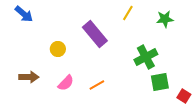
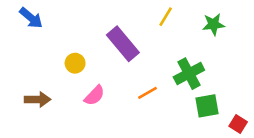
pink semicircle: (66, 83) -> (94, 96), moved
orange line: (97, 85) -> (148, 93), moved

